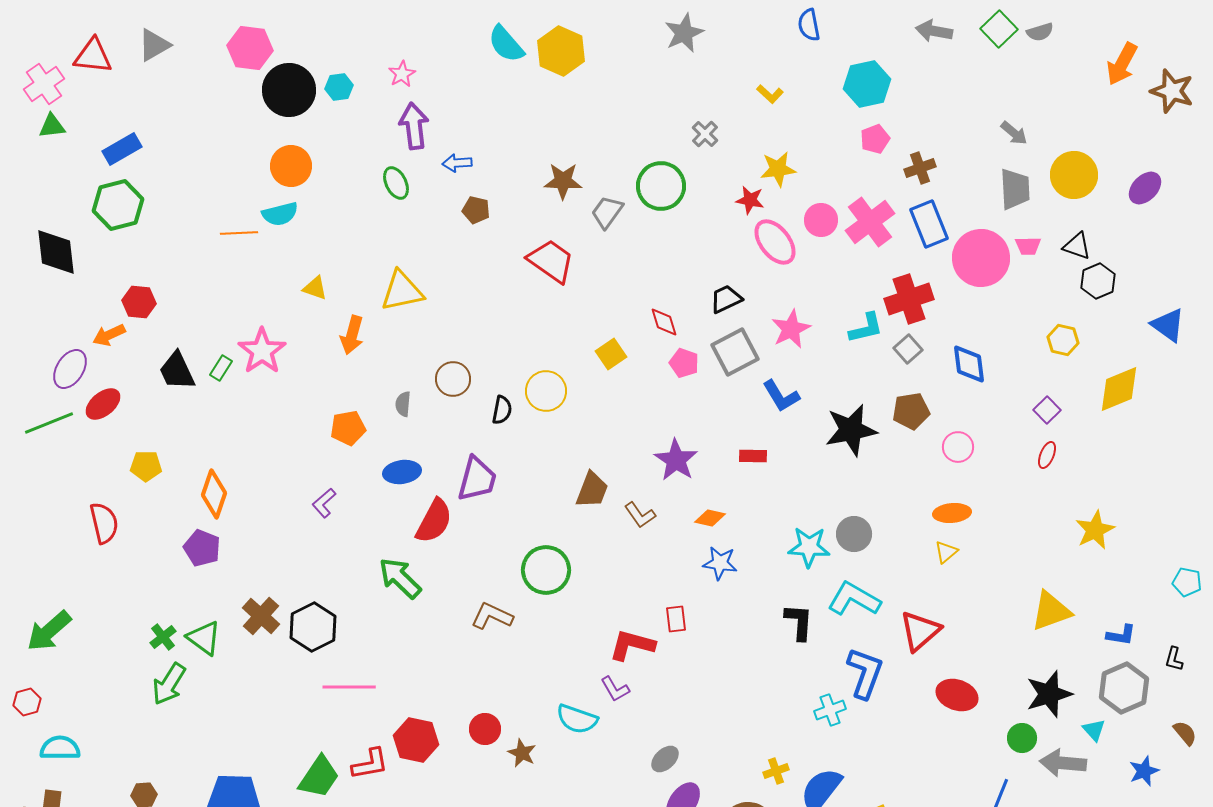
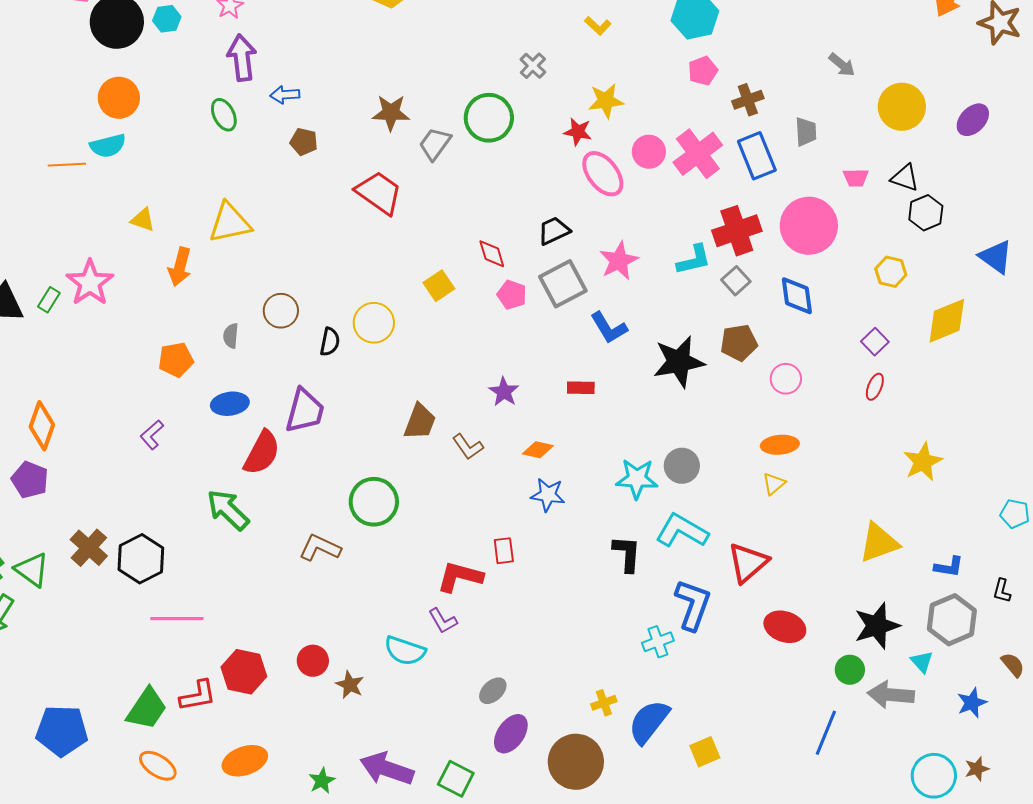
gray trapezoid: (1015, 189) -> (806, 132), moved, size x0.7
pink circle: (981, 258) -> (809, 226), moved
purple star: (676, 460) -> (504, 392), size x0.7

